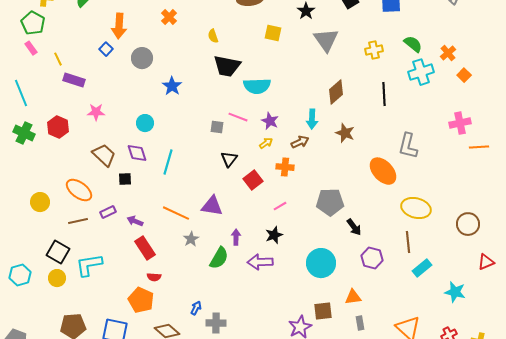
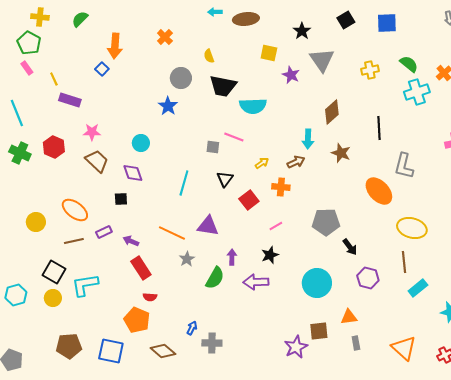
gray circle: (142, 58) -> (181, 78), moved
black line: (384, 94) -> (379, 128), moved
purple star: (270, 121) -> (291, 75), moved
brown trapezoid: (104, 155) -> (97, 161), moved
cyan line: (168, 162) -> (184, 183), moved

